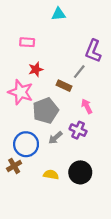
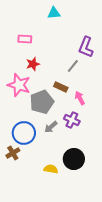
brown rectangle: (64, 86) -> (61, 87), moved
yellow semicircle: (51, 175) -> (51, 169), moved

